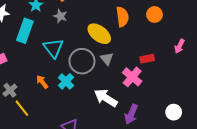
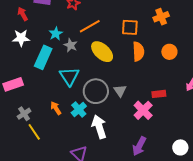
gray star: (60, 16) -> (71, 45), moved
yellow ellipse: (99, 34) -> (102, 52), moved
white arrow: (106, 98) -> (99, 127), moved, turned 35

